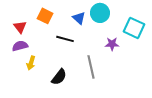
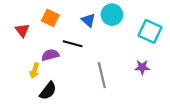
purple star: (112, 44) -> (142, 67), moved
purple semicircle: (20, 46) -> (50, 55), moved
black semicircle: (59, 77) -> (48, 91), moved

